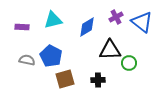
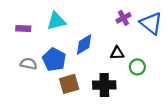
blue diamond: (87, 27) -> (84, 45), moved
black triangle: (110, 50) -> (117, 53), size x0.6
black cross: (98, 80) -> (104, 85), size x1.5

